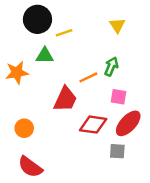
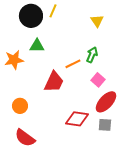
yellow line: (64, 33) -> (53, 11), moved, turned -48
pink square: (119, 97) -> (98, 80), turned 32
red diamond: (93, 125) -> (77, 119), moved
gray square: (117, 151) -> (105, 125), moved

